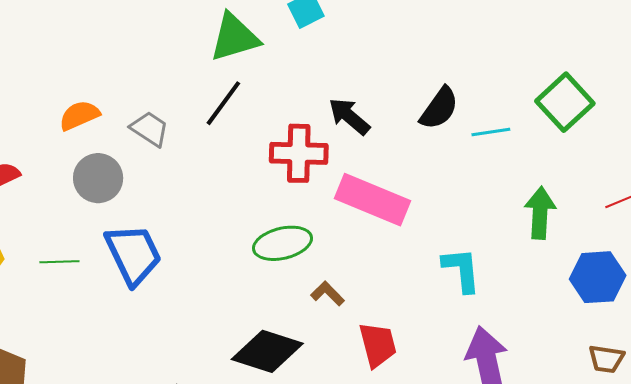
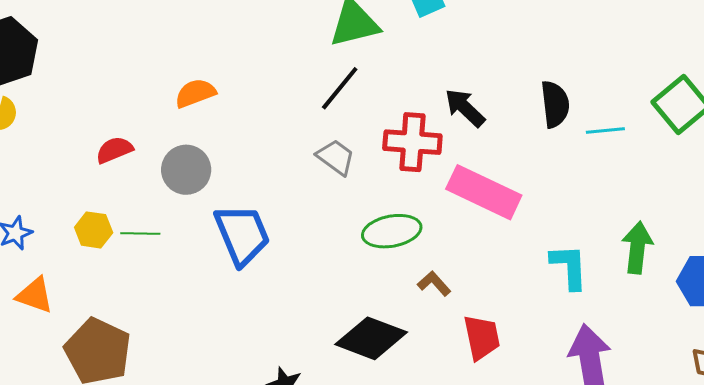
black semicircle: (439, 108) -> (555, 104), turned -45
gray trapezoid: (150, 129) -> (336, 157), moved
gray circle: (98, 178) -> (186, 170), moved
green arrow: (540, 213) -> (637, 248), moved
green line: (59, 262) -> (140, 233), moved

